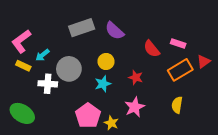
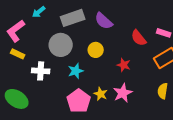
cyan arrow: (42, 55) -> (39, 12), moved
gray circle: (69, 69) -> (61, 45), moved
cyan star: (103, 84) -> (76, 71), moved
yellow star: (111, 123) -> (101, 94), moved

